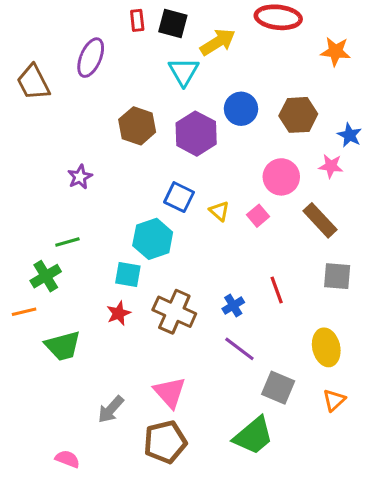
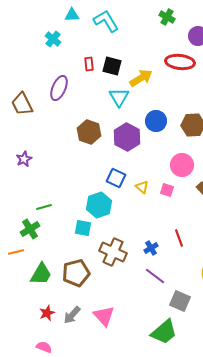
purple star: (80, 177) -> (24, 159), moved
pink square: (258, 216) -> (167, 190), turned -32
red star: (119, 313) -> (47, 313), moved
green trapezoid: (63, 346) -> (41, 274), turned -45
pink triangle: (170, 392) -> (104, 316), moved
brown pentagon: (165, 442) -> (76, 273), moved

